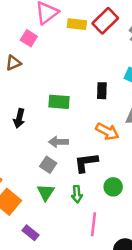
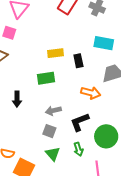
yellow rectangle: (77, 24) -> (56, 53), moved
green circle: (113, 187) -> (106, 136), size x1.5

